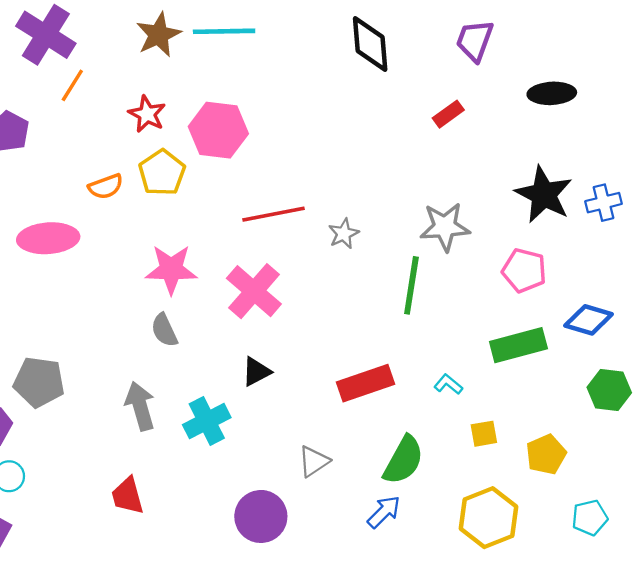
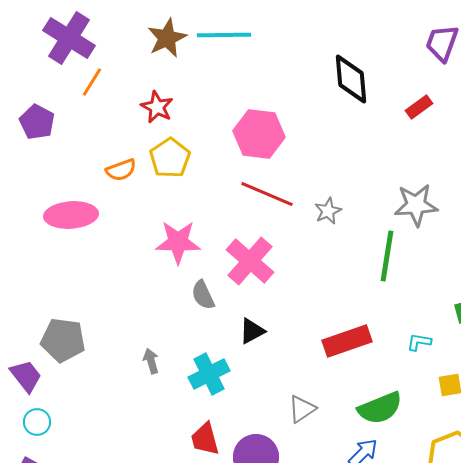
black diamond: (370, 44) -> (351, 79), moved
pink hexagon: (218, 130) -> (259, 134), moved
red line: (274, 214) -> (267, 194), turned 34
gray semicircle: (164, 330) -> (203, 295), moved
cyan L-shape: (448, 384) -> (419, 342), turned -30
gray arrow: (140, 406) -> (151, 361), size x0.6
green semicircle: (403, 460) -> (380, 408), turned 39
red trapezoid: (127, 496) -> (205, 439), moved

